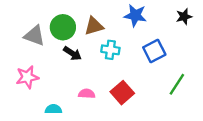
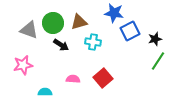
black star: (184, 17) -> (155, 39), moved
blue square: (154, 51) -> (130, 31), moved
green line: (177, 84) -> (158, 61), moved

